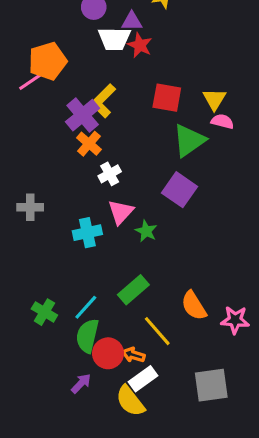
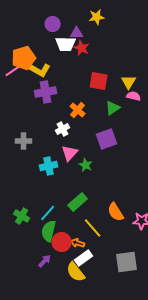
yellow L-shape: (103, 101) -> (40, 70), moved, turned -105
purple cross: (83, 115) -> (46, 92), turned 30
green triangle: (189, 140) -> (113, 108), size x0.7
orange cross: (89, 144) -> (78, 110), moved
purple square: (179, 190) -> (107, 139), turned 35
gray cross: (30, 207) -> (24, 141), moved

